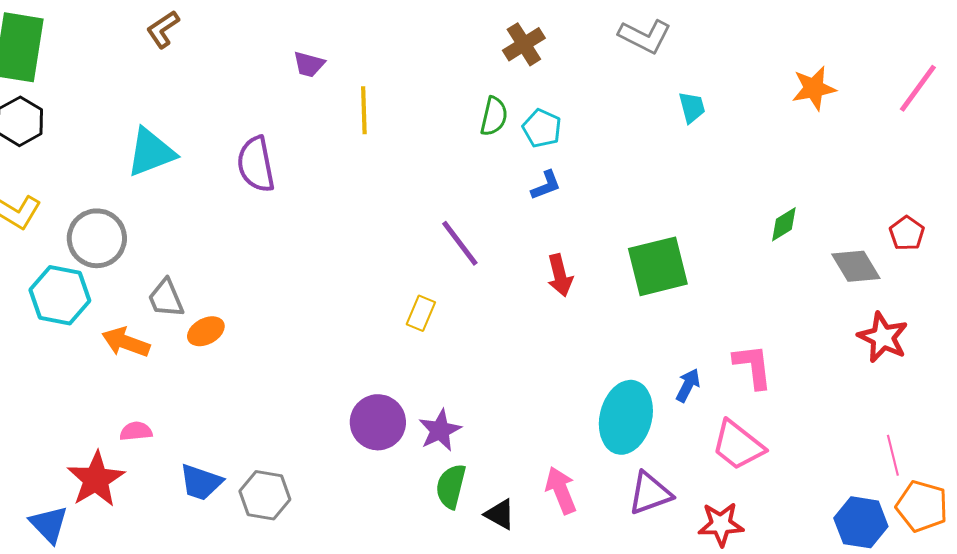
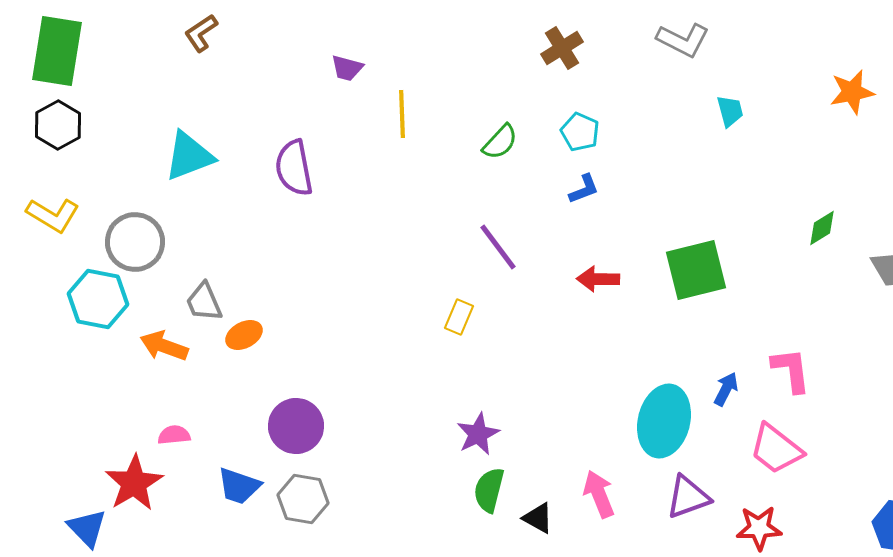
green semicircle: (494, 116) -> (500, 142), moved, turned 30
red arrow: (560, 275) -> (598, 279), turned 105
purple circle: (378, 422) -> (296, 426), moved

